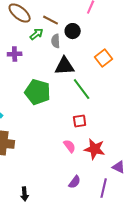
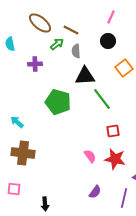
black circle: (73, 31) -> (108, 41), moved
red square: (80, 121) -> (113, 131), moved

